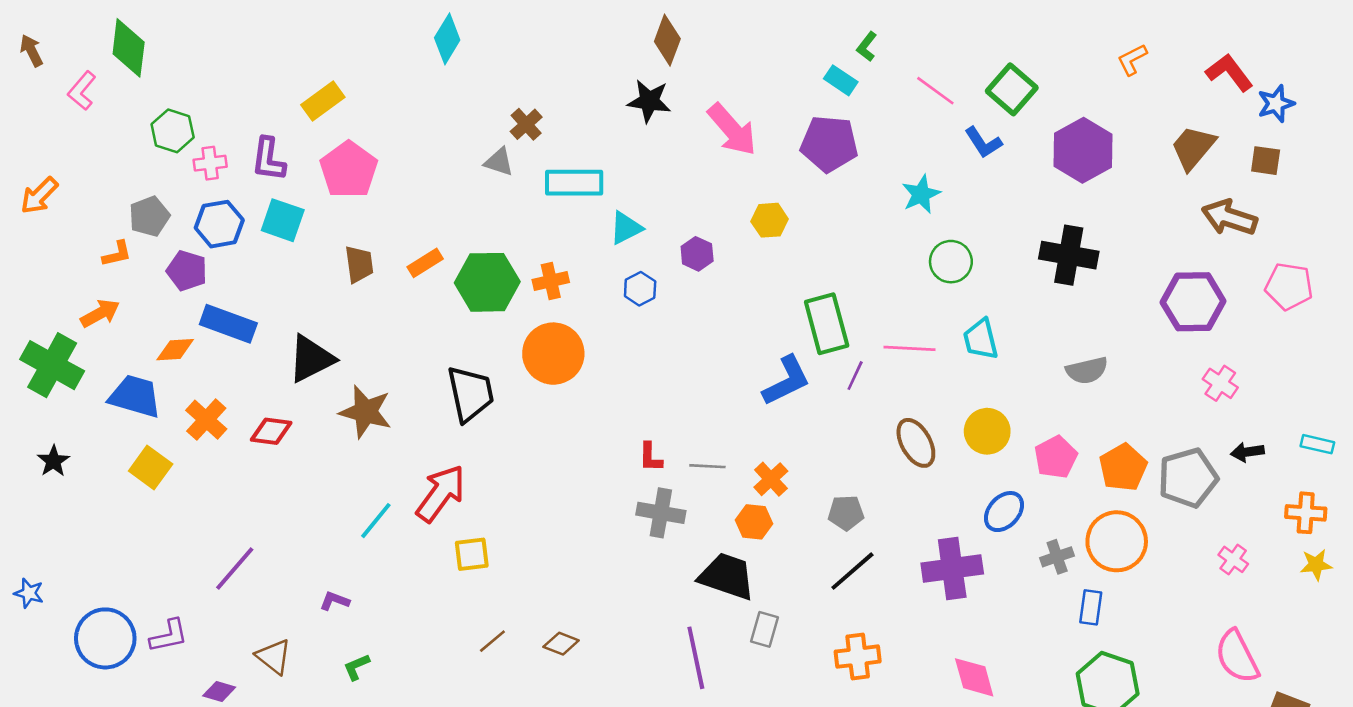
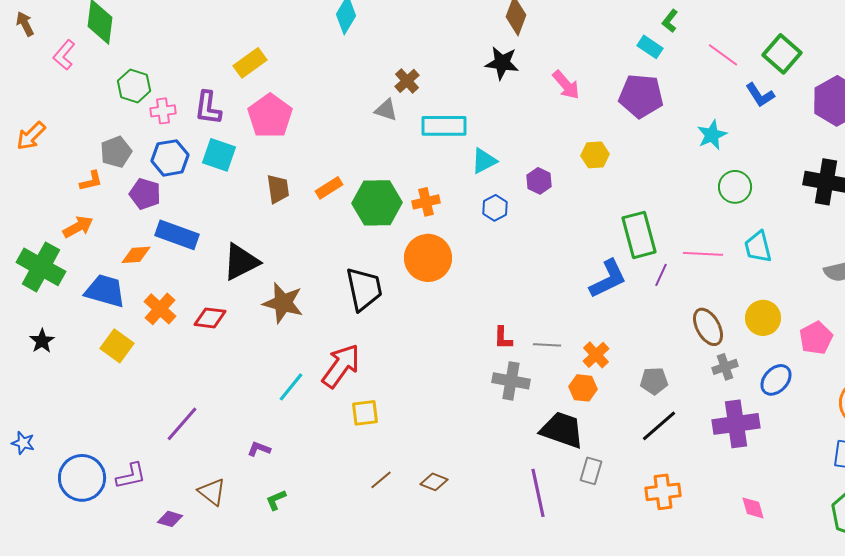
pink arrow: (732, 130) -> (566, 85), size x0.7
gray cross: (1057, 557) -> (725, 367), moved
pink diamond: (974, 677) -> (753, 508), size x0.7

